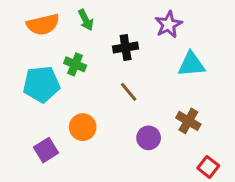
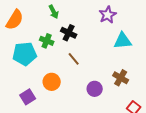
orange semicircle: (43, 25) -> (15, 20), moved, turned -45
black cross: (126, 47) -> (69, 33), moved, turned 35
brown line: (129, 92) -> (74, 59), moved

